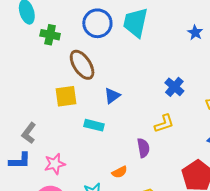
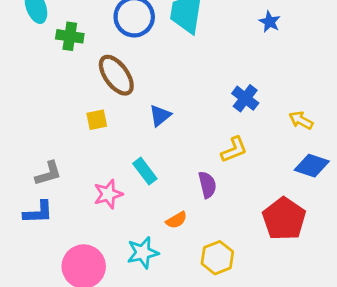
yellow square: (66, 96) -> (97, 120), size x0.7
cyan rectangle: (94, 125) -> (145, 171), moved, turned 42
gray L-shape: (29, 133) -> (48, 173), turned -140
pink star: (55, 164) -> (108, 194), moved

